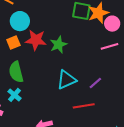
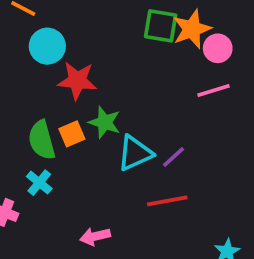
orange square: (13, 42) -> (72, 134), moved
green star: (58, 45) -> (105, 122), moved, turned -30
purple line: (95, 83) -> (173, 157), moved

